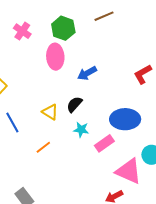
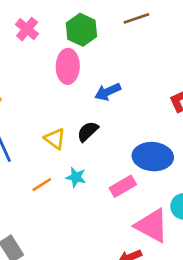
cyan star: (81, 130) -> (76, 177), moved

